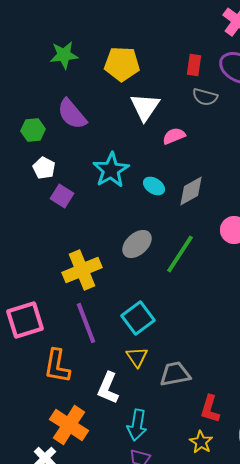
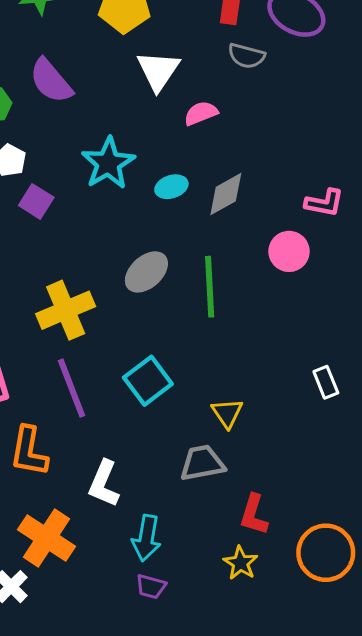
cyan ellipse: (154, 186) -> (171, 187), turned -50
green line: (180, 254) -> (210, 287), turned -36
yellow triangle: (137, 357) -> (227, 413), moved

